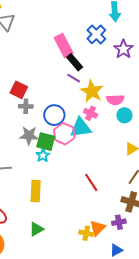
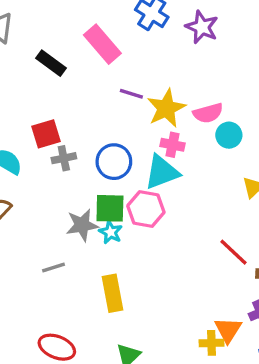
black rectangle: (75, 62) -> (51, 63), moved
red square: (19, 90) -> (46, 134), turned -30
yellow star: (92, 91) -> (166, 108), turned 30
pink hexagon: (64, 134) -> (146, 209), moved
gray star: (29, 136) -> (82, 225), moved
red line: (91, 182) -> (234, 252), moved

